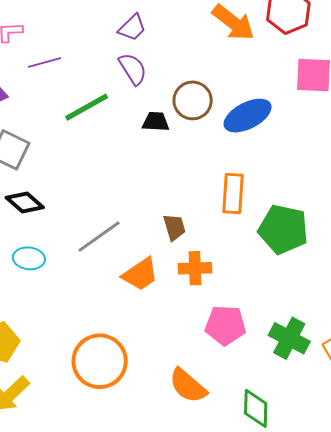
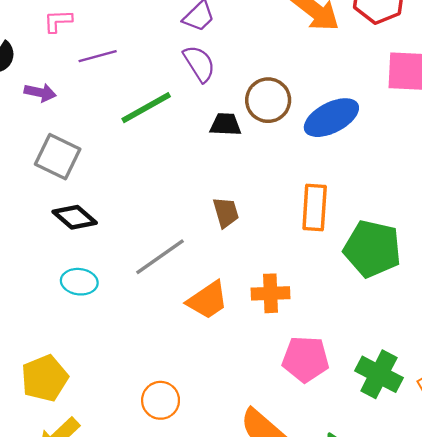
brown trapezoid: (174, 227) -> (226, 212), moved
orange circle: (100, 361) -> (161, 400), size x0.6

